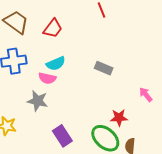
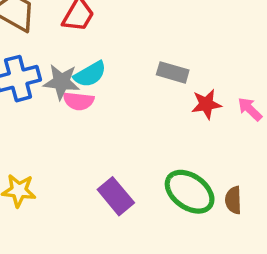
gray star: (38, 101) -> (61, 82), moved
red star: (119, 118) -> (206, 104), moved

